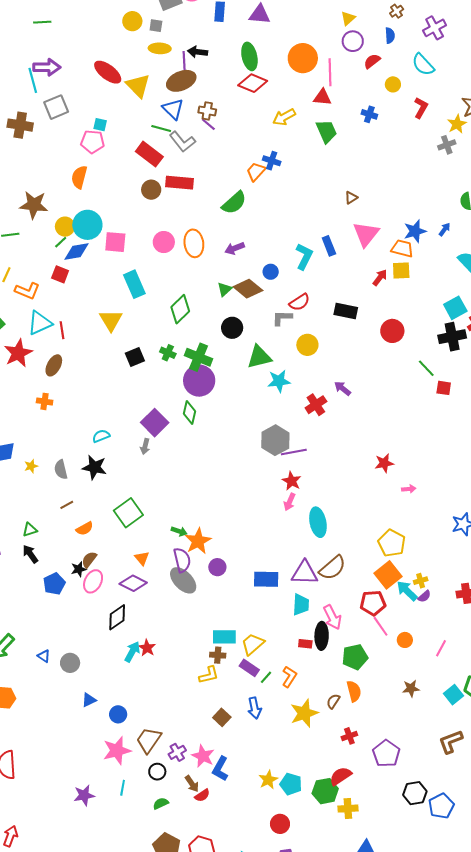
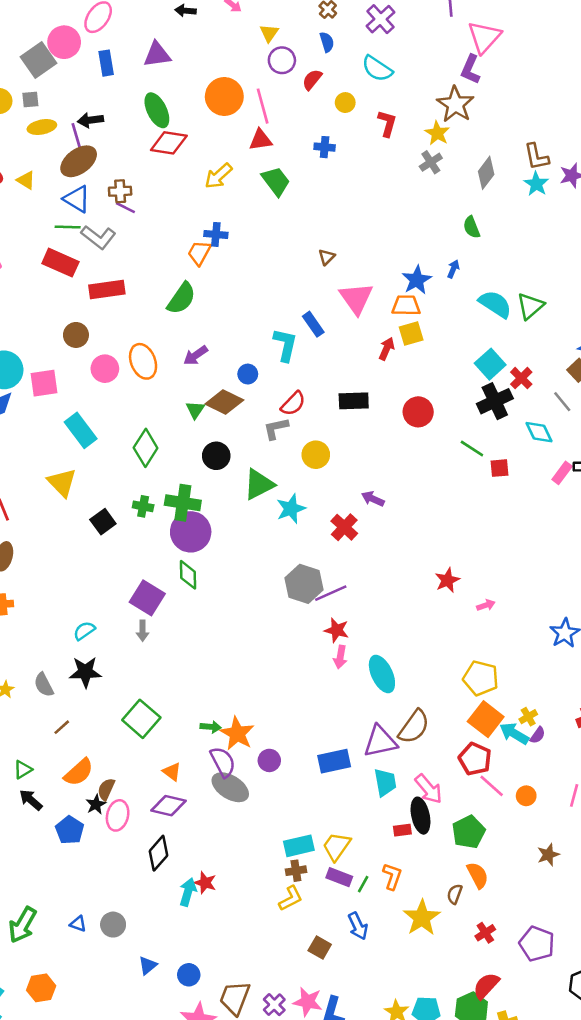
yellow triangle: (138, 86) -> (26, 180), size x0.6
brown circle: (151, 190) -> (76, 335), moved
orange semicircle: (85, 529) -> (79, 772), moved, size x1.4
red pentagon: (373, 603) -> (475, 759), turned -30

